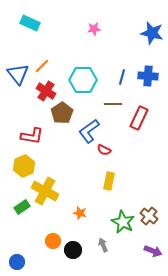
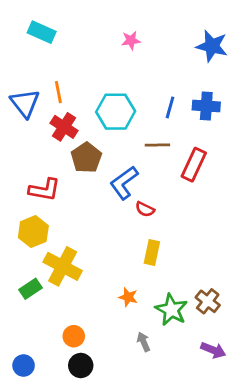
orange line: (42, 66) -> (58, 92), turned -56
orange star: (80, 213) -> (128, 297), moved
black circle: (73, 250) -> (81, 365), moved

